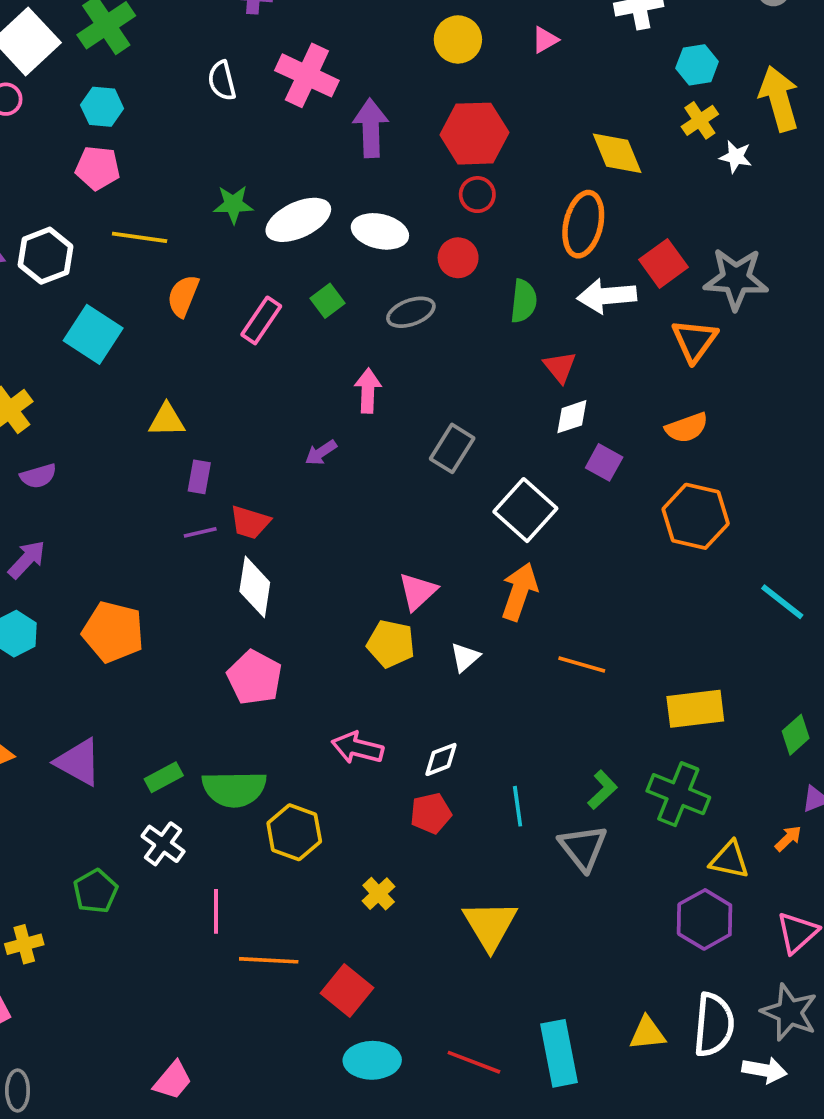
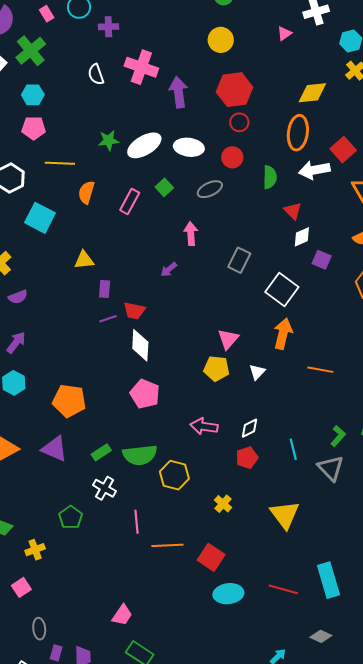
pink triangle: (545, 40) -> (284, 34), moved
yellow diamond: (617, 153) -> (312, 93), turned -68
orange pentagon: (113, 632) -> (69, 401), moved

